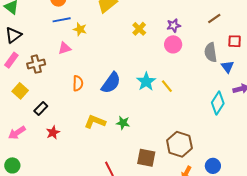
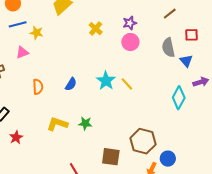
blue semicircle: (111, 83) -> (71, 84), size x0.6
blue circle: (213, 166) -> (168, 159), moved

